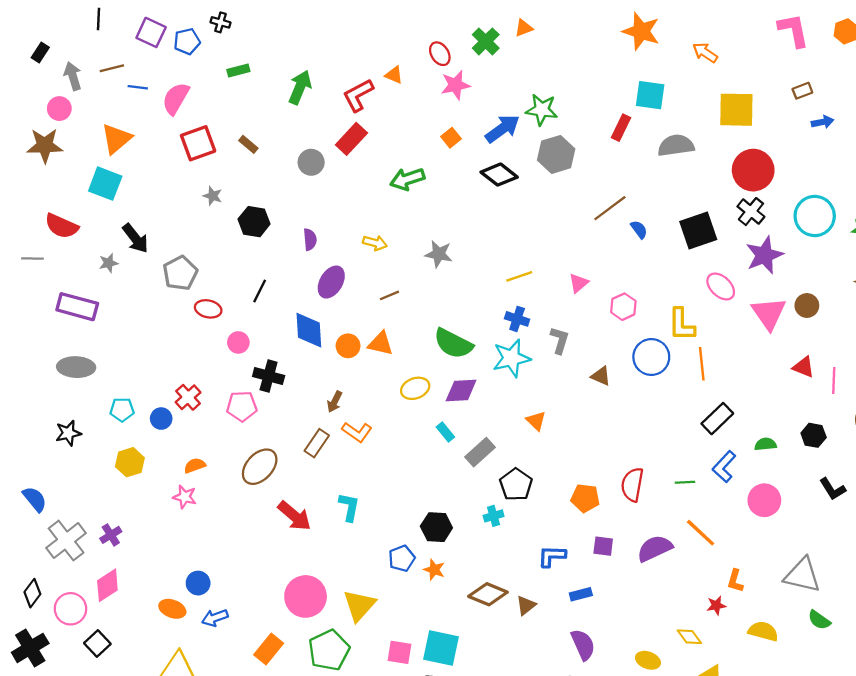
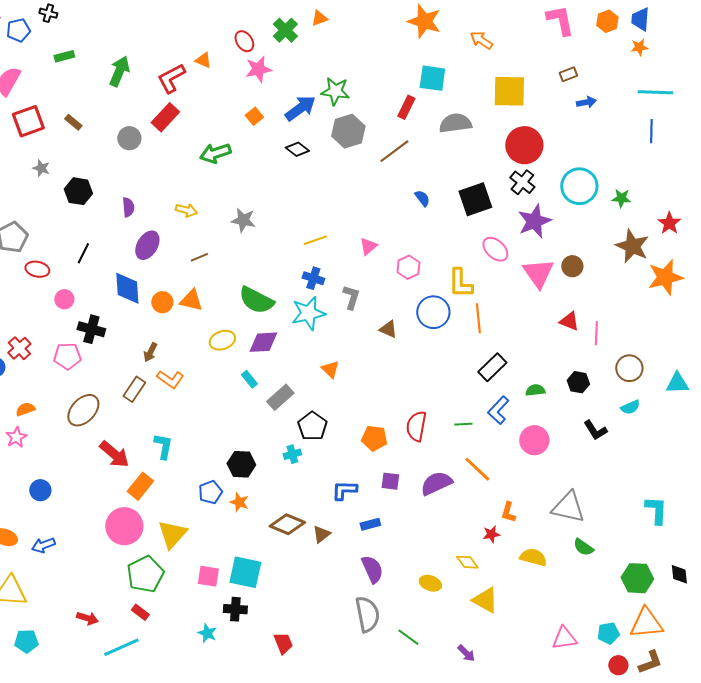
black diamond: (499, 175) -> (297, 149), size x0.7
brown line: (610, 208) -> (394, 151), moved
pink star: (185, 497) -> (16, 437), turned 30
blue circle: (198, 583) -> (40, 490), moved
orange rectangle: (269, 649) -> (140, 486), moved

